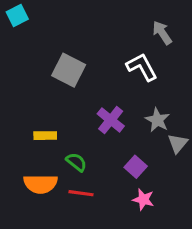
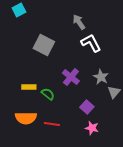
cyan square: (17, 16) -> (19, 10), moved
gray arrow: (162, 33) -> (79, 22), moved
green semicircle: (76, 162) -> (48, 94), moved

